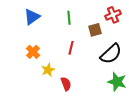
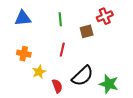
blue triangle: (32, 17) -> (23, 18), turned 30
orange cross: (33, 52) -> (24, 54), turned -32
black semicircle: (111, 54) -> (82, 76), moved

